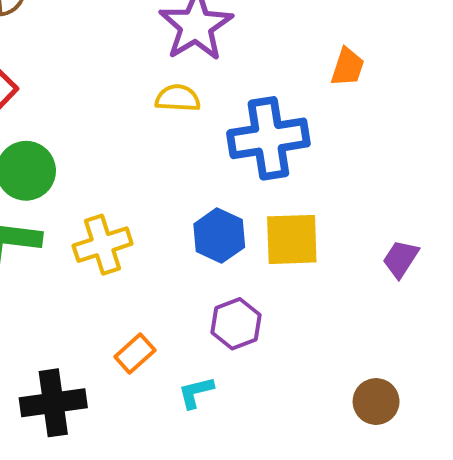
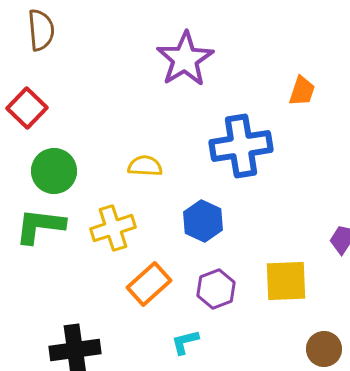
yellow semicircle: (178, 98) -> (145, 166), moved
yellow square: (292, 239) -> (286, 281), moved
orange rectangle: (135, 354) -> (149, 284), moved, size x1.4

